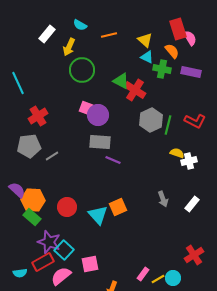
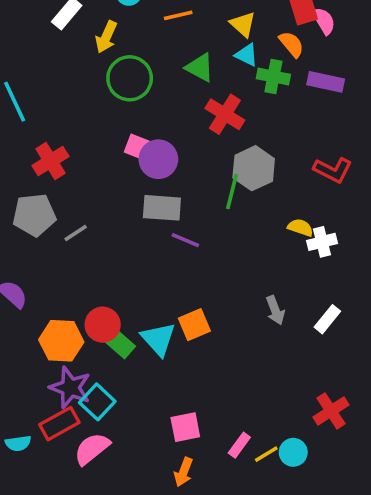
green triangle: (121, 81) -> (200, 68), moved
green line: (168, 125) -> (232, 192), moved
orange hexagon: (33, 200) -> (61, 341), moved
green rectangle: (32, 217) -> (119, 343), moved
pink square: (90, 264) -> (185, 427), moved

